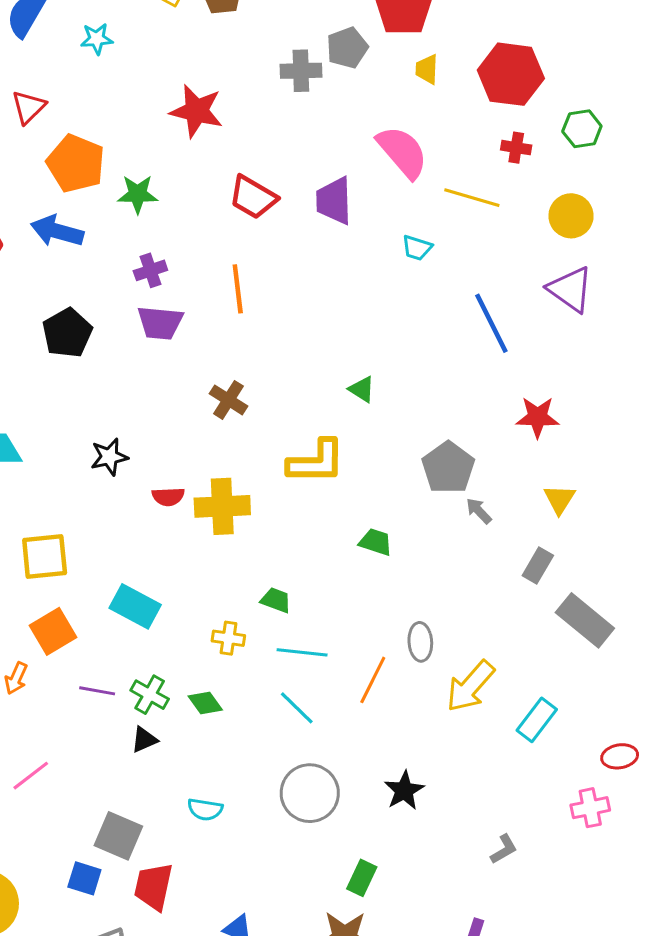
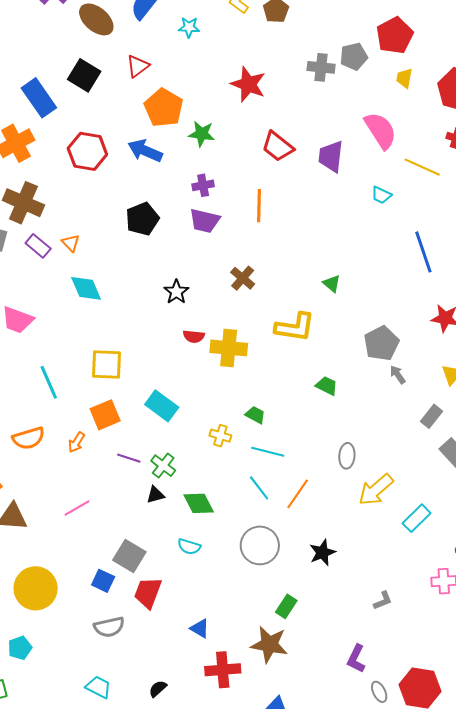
black star: (109, 457) -> (176, 292), moved, turned -30
orange line: (373, 680) -> (298, 494), moved
green diamond: (205, 703) -> (199, 503), moved, size x1.4

